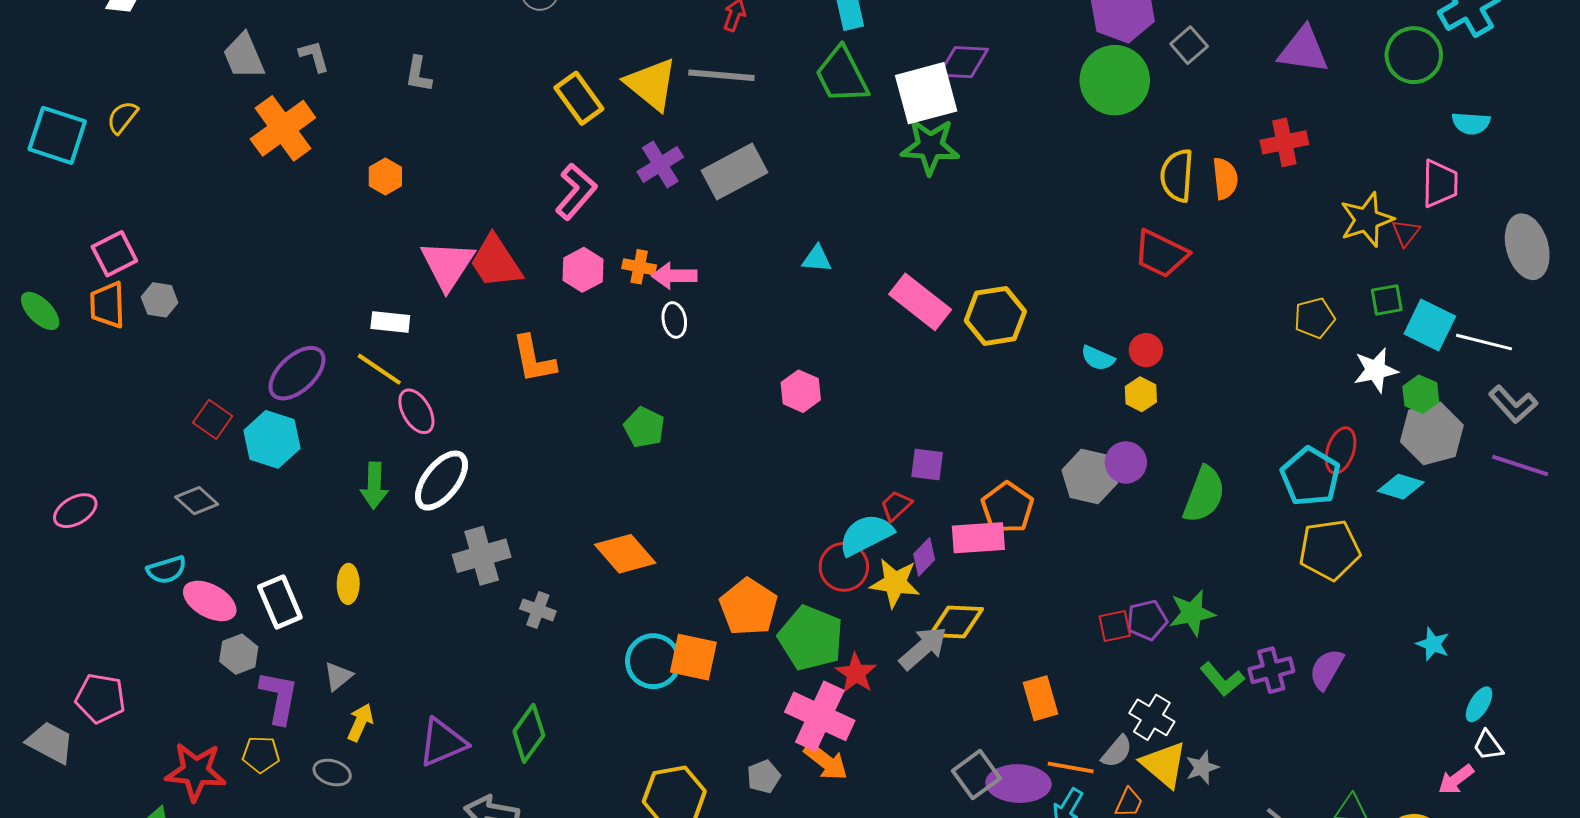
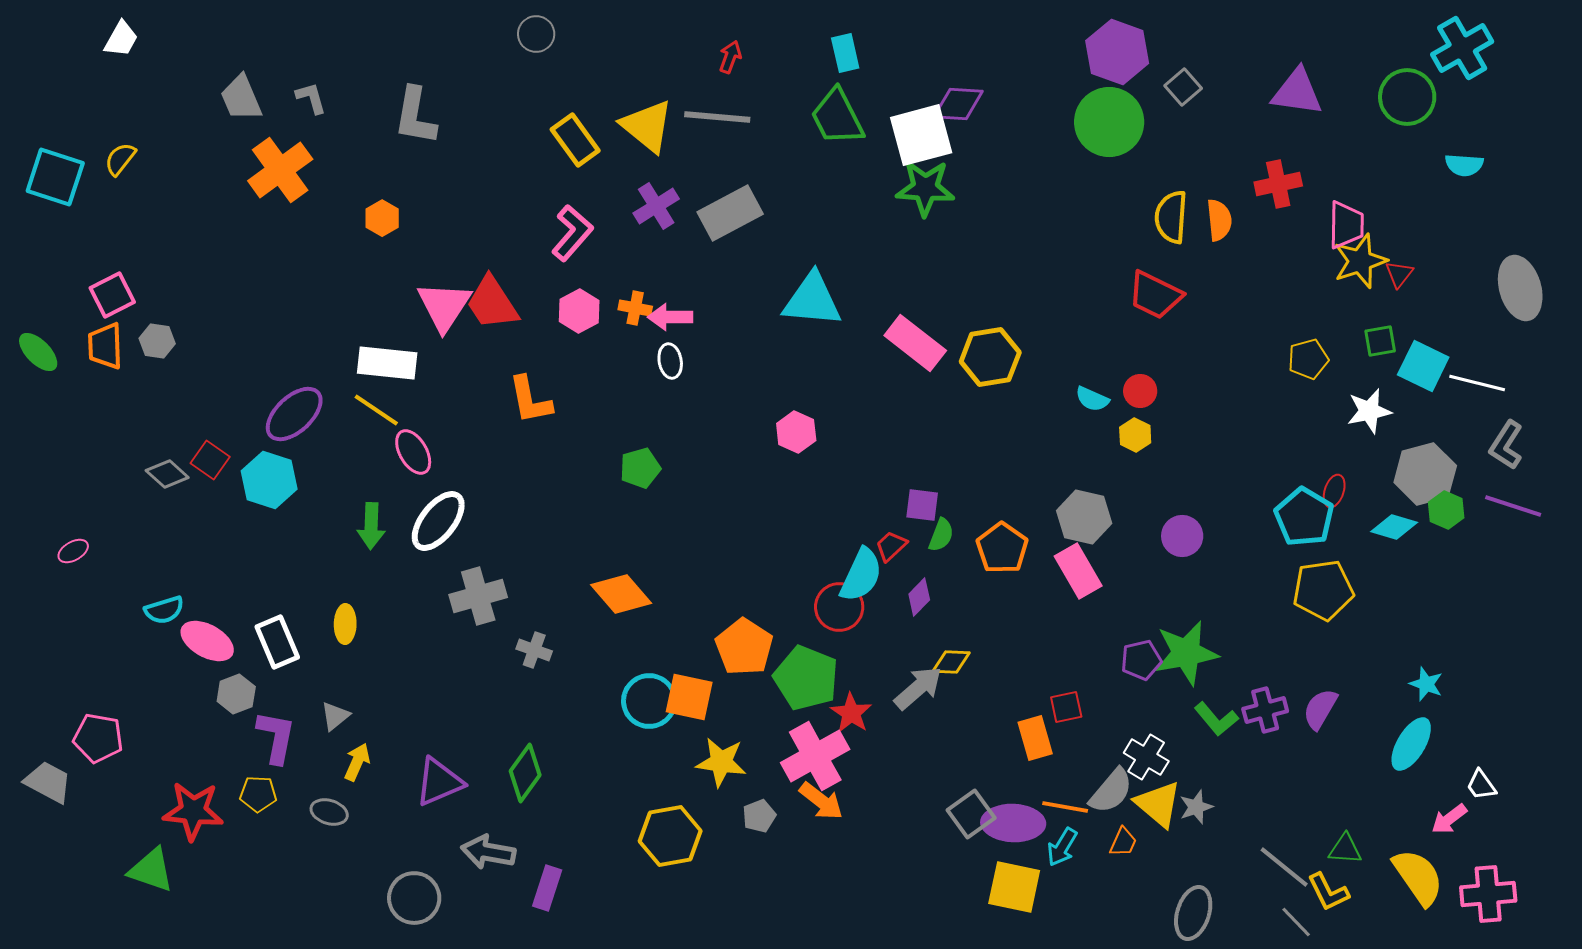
gray L-shape: (418, 74) -> (415, 116), size x1.6
pink trapezoid: (1440, 184) -> (1346, 225), moved
cyan triangle: (817, 259) -> (812, 300), size x2.0
white rectangle: (390, 322) -> (387, 363), size x1.5
green hexagon: (1421, 394) -> (1446, 510), moved
gray L-shape: (1513, 404) -> (1506, 445), turned 75
green pentagon: (644, 427) -> (640, 468), turned 30
red ellipse: (1341, 450) -> (1334, 491), size x0.7
purple circle: (1126, 462) -> (1182, 536), moved
green semicircle: (1204, 495) -> (941, 535), moved, size x0.6
gray diamond: (197, 501) -> (167, 474), moved
pink ellipse: (75, 511) -> (73, 551), size x0.7
cyan semicircle: (866, 535) -> (861, 575), turned 142
pink rectangle: (978, 538) -> (1078, 571), moved, turned 64
yellow star: (895, 583) -> (721, 762), moved
green star: (1192, 613) -> (1186, 653), size x1.4
yellow diamond: (956, 622) -> (951, 662), size x0.7
red square: (1115, 626) -> (1066, 707), moved
cyan ellipse: (1479, 704) -> (1411, 744), moved, size x1.5
pink cross: (820, 716) -> (815, 756), turned 36
gray semicircle: (1117, 751) -> (1111, 791), size x1.4

